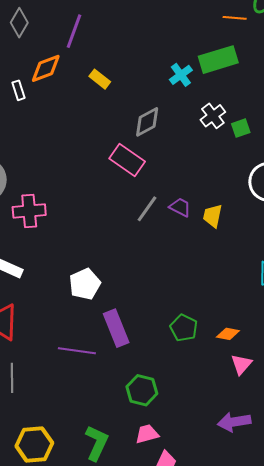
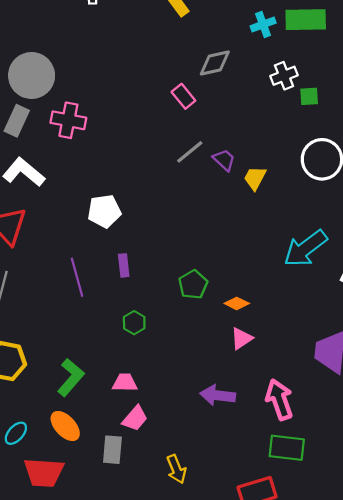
pink rectangle: (127, 160) -> (183, 96), size x0.7
purple rectangle: (116, 328) -> (124, 265), size x0.6
purple line: (77, 351) -> (77, 277), turned 51
green hexagon: (142, 390) -> (134, 323), moved, size x0.7

